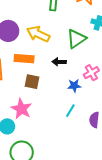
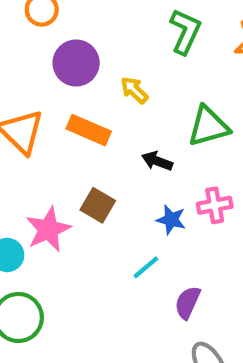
yellow arrow: (38, 34) -> (134, 90), size x0.6
brown square: (32, 82) -> (98, 205), moved

